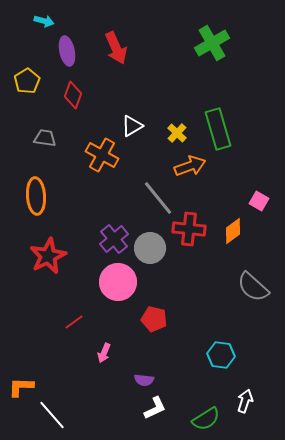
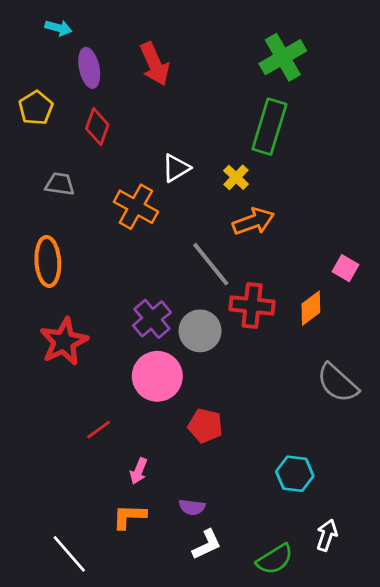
green rectangle: (218, 129) -> (269, 127), moved, turned 33
orange L-shape: (21, 387) -> (129, 516), moved

